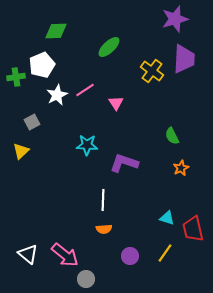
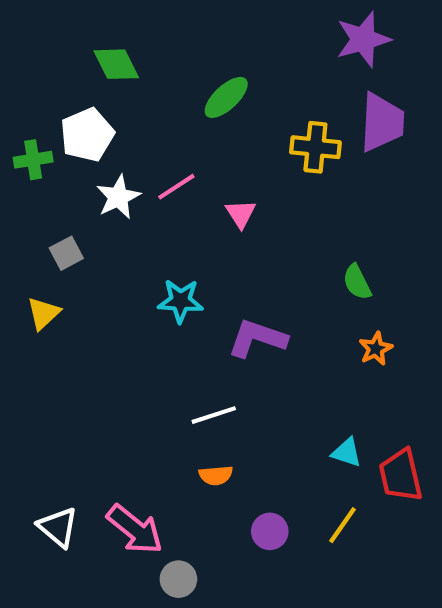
green diamond: (56, 31) -> (116, 64), turned 65
yellow cross: (152, 71) -> (315, 147), turned -30
white line: (103, 200) -> (214, 415), turned 70

